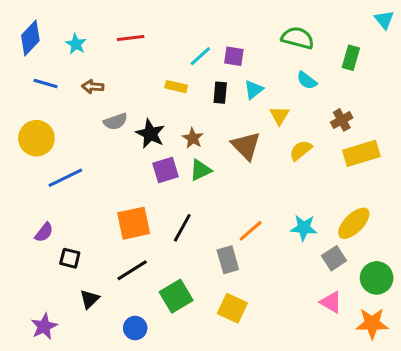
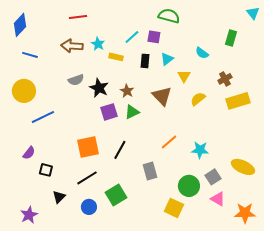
red line: (131, 38) -> (78, 17), moved
green semicircle: (298, 38) -> (169, 16), moved
cyan star: (76, 44) -> (98, 44), moved
brown arrow: (93, 87) -> (72, 46), moved, size x1.5
yellow ellipse: (354, 223) -> (243, 167), moved, turned 70
orange line: (251, 231) -> (169, 142), moved
gray square: (334, 258) -> (213, 177), moved
green circle: (377, 278) -> (189, 186), moved
yellow square: (232, 308) -> (174, 208), moved
blue circle: (135, 328) -> (89, 207), moved

